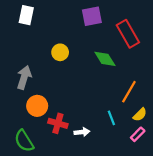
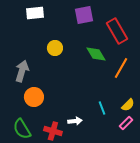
white rectangle: (26, 15) -> (35, 13), moved, turned 72
orange line: (129, 92) -> (121, 68), moved
red cross: (58, 123) -> (53, 131), moved

